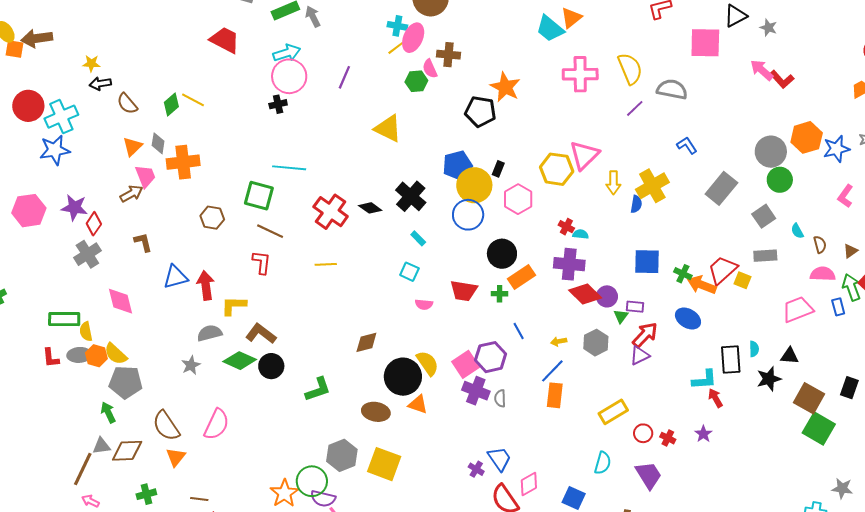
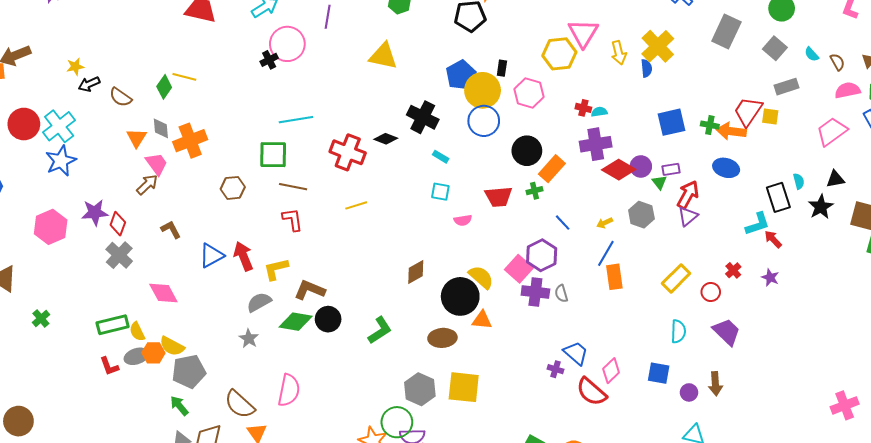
pink circle: (289, 76) -> (287, 44), moved
red cross: (668, 438) -> (733, 270), moved, turned 35

